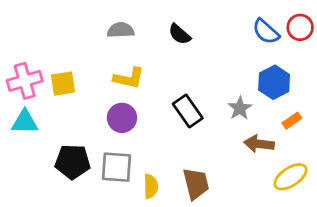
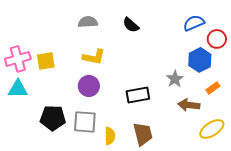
red circle: (300, 27) -> (217, 39), moved
blue semicircle: (266, 32) -> (194, 23), turned 115
black rectangle: (188, 111) -> (138, 95), moved, turned -65

